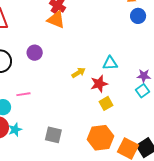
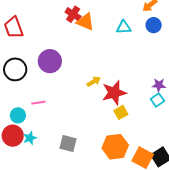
orange triangle: (56, 20) -> (85, 22), moved
purple circle: (35, 53) -> (50, 61), size x1.5
cyan triangle: (110, 63) -> (124, 27), moved
red star: (99, 84) -> (114, 93), size x1.4

